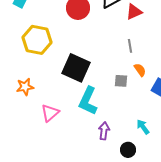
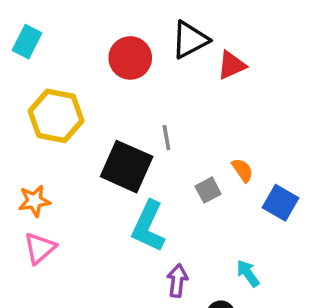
gray line: (130, 46) -> (166, 138), moved
gray square: (121, 81) -> (208, 190), turned -32
pink triangle: (50, 113) -> (40, 248), moved

